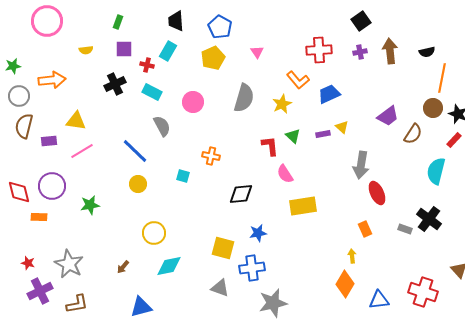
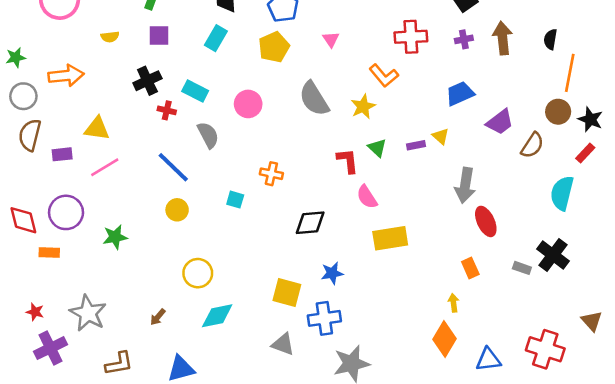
black semicircle: (427, 52) -> (550, 39), turned 112
red cross: (147, 65) -> (167, 110), moved
blue trapezoid: (329, 94) -> (460, 94), moved
gray semicircle: (244, 98) -> (314, 99), turned 132
brown L-shape: (77, 304) -> (119, 364), moved

